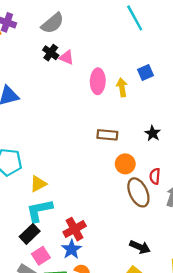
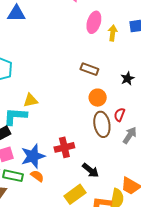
yellow triangle: (38, 184) -> (31, 100), moved
red cross: (75, 229) -> (64, 147), moved
blue star: (71, 249) -> (33, 156), size x1.4

